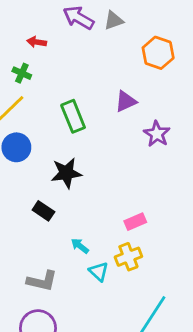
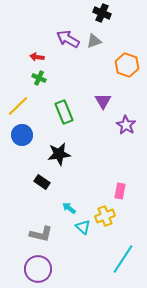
green cross: (22, 73) -> (39, 78), moved
purple triangle: (126, 101) -> (103, 101), turned -36
pink rectangle: (135, 222) -> (120, 191), moved, turned -56

